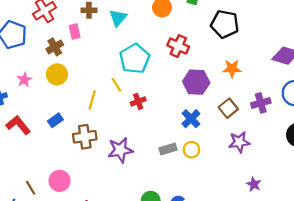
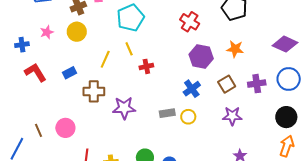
cyan pentagon: (135, 59) -> (131, 18), moved

